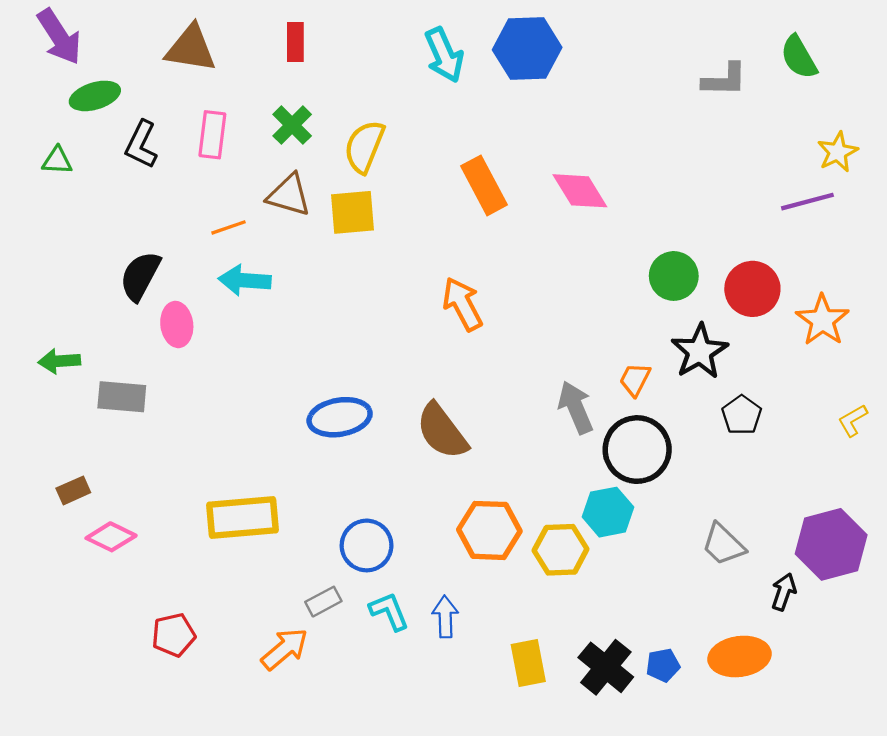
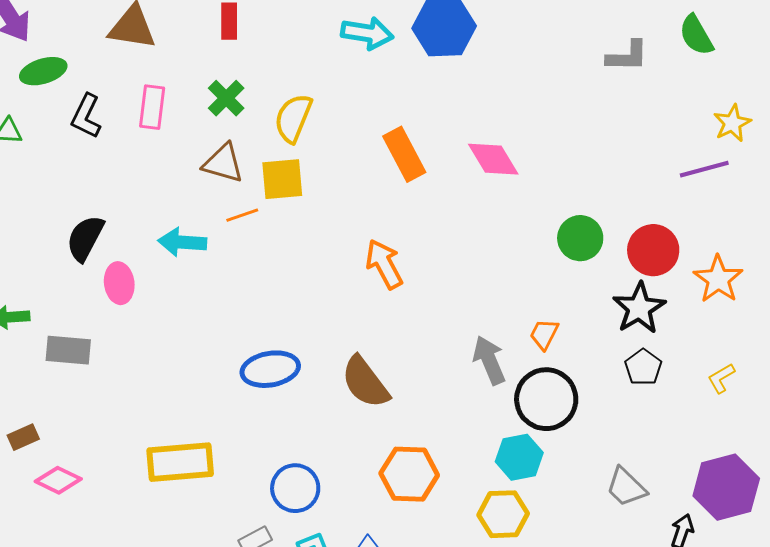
cyan arrow: (444, 55) -> (367, 33), turned -57
orange line: (229, 227) -> (242, 215), moved
black star: (700, 351) -> (639, 308), moved
yellow L-shape: (853, 420) -> (721, 378), moved
yellow hexagon: (561, 550) -> (503, 514), moved

